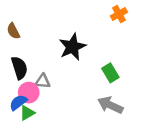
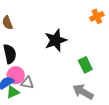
gray triangle: (43, 81) -> (27, 83), moved

